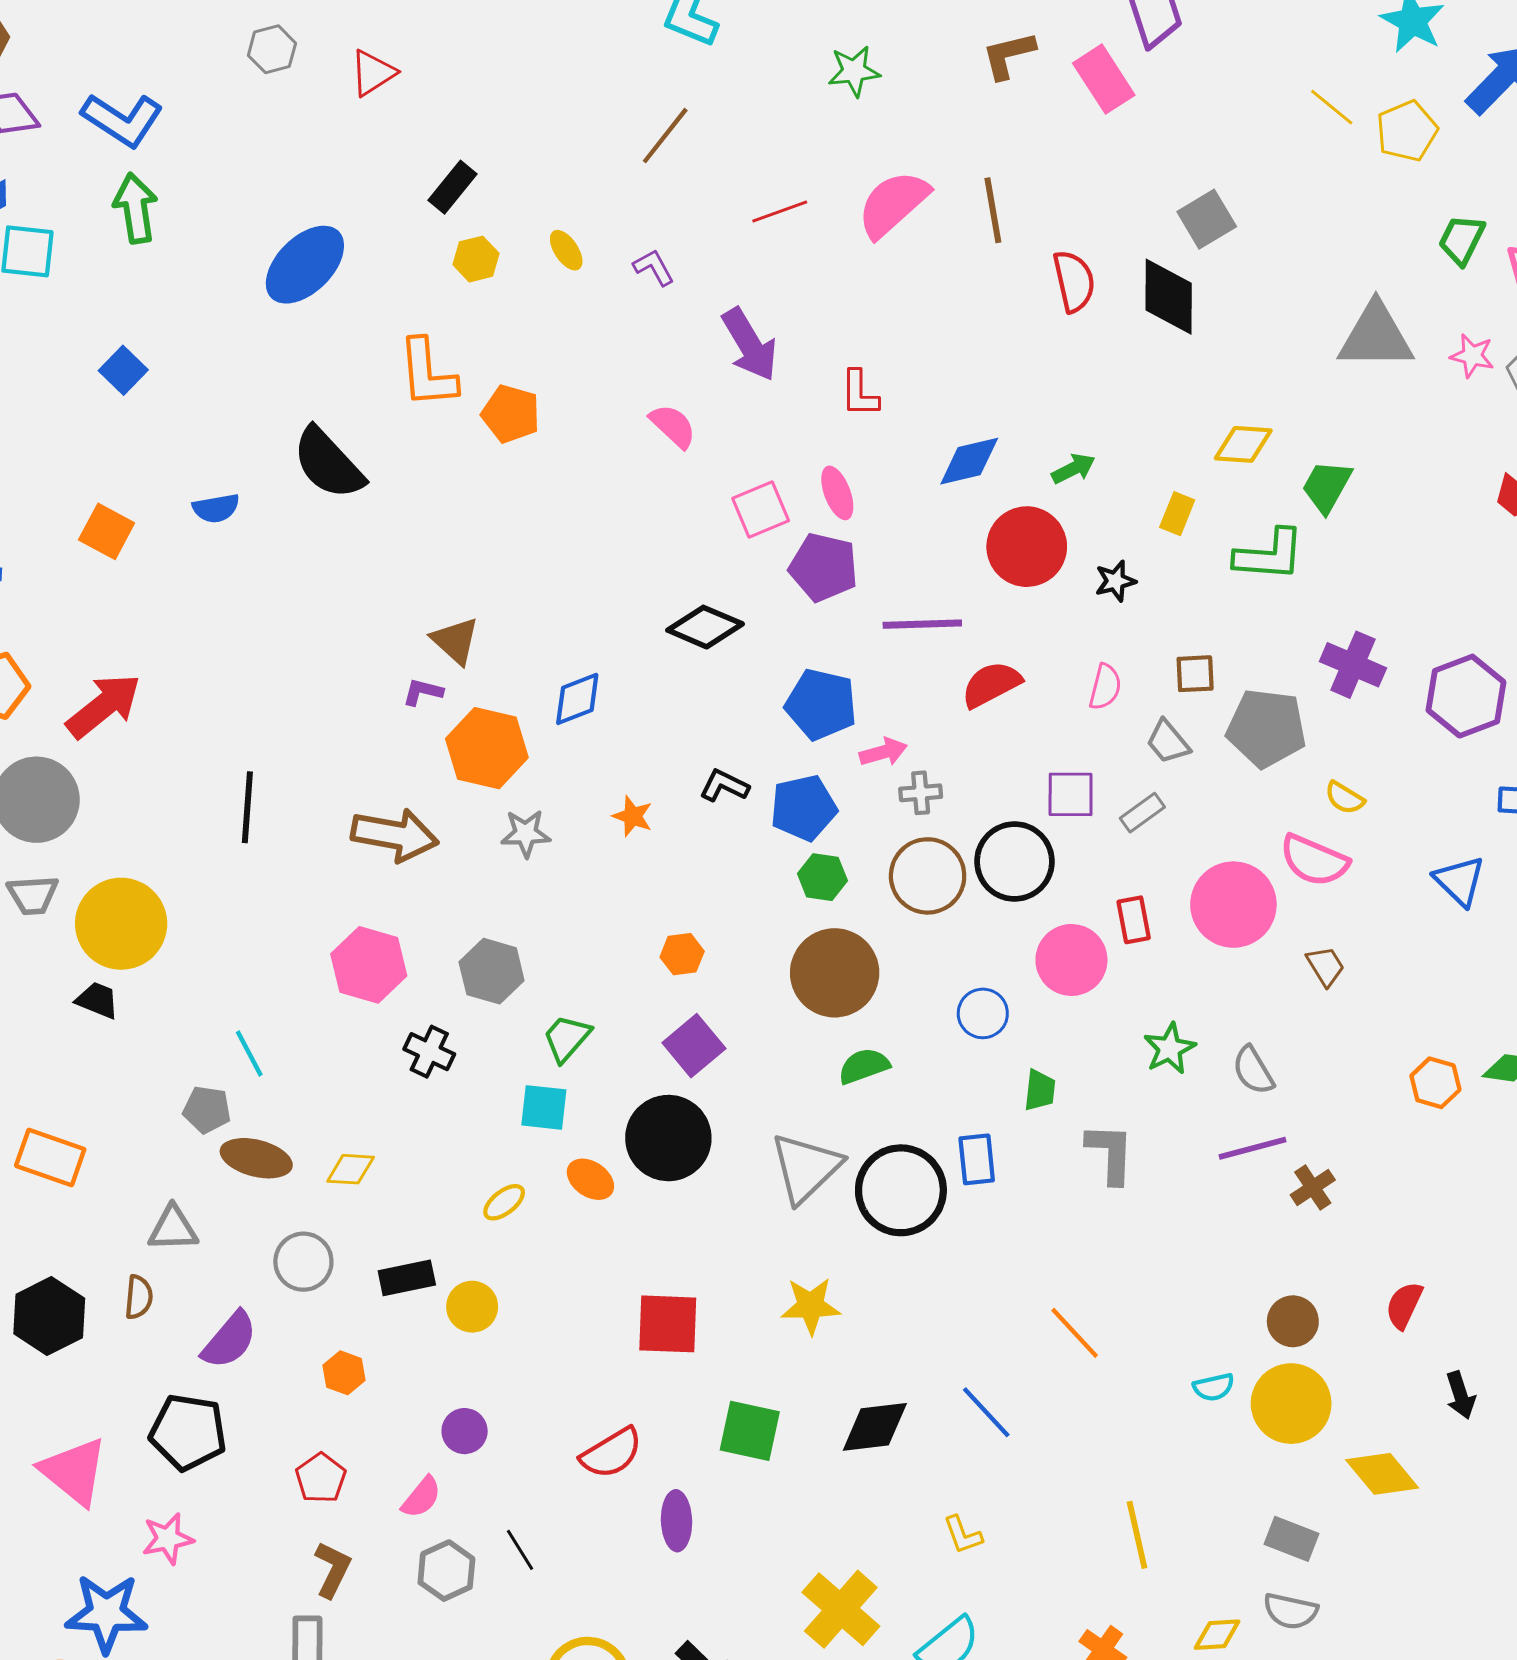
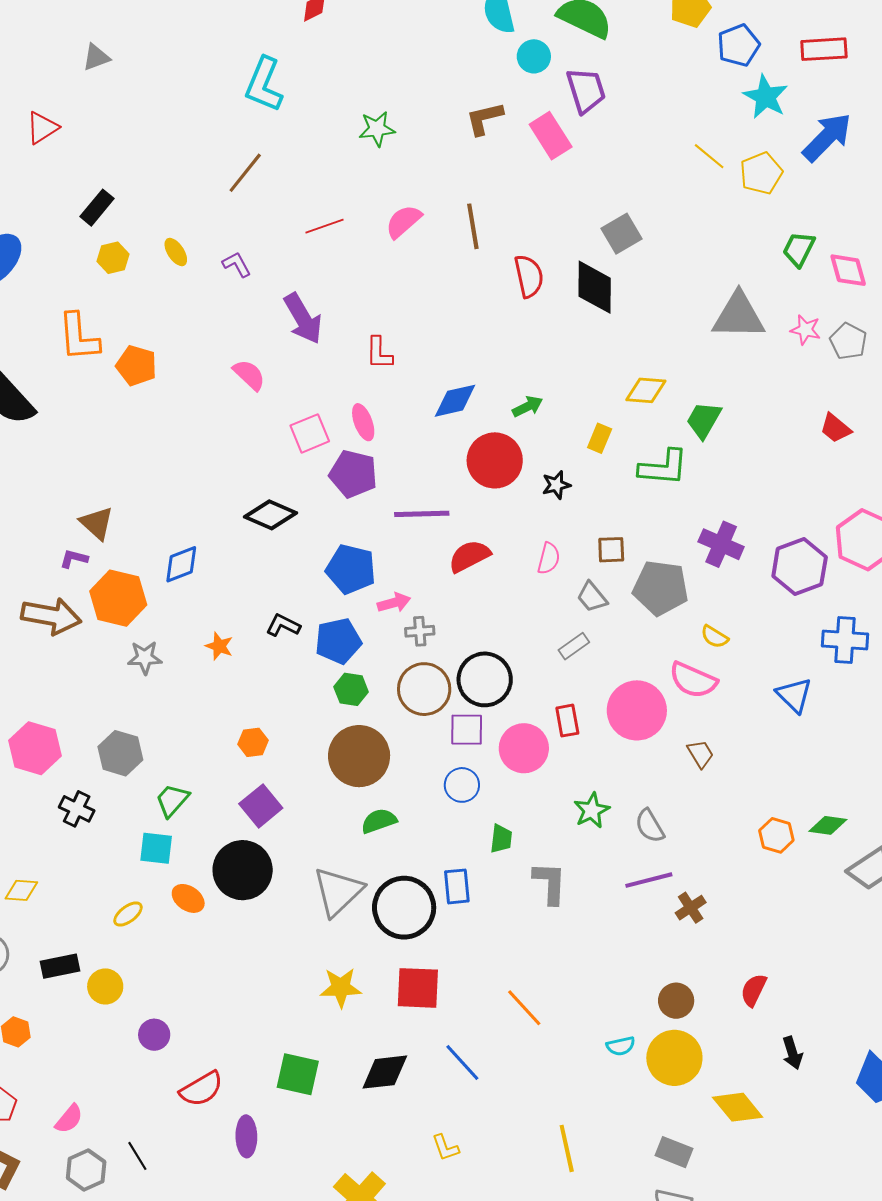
pink semicircle: (893, 204) -> (403, 221), size x0.7
purple square: (1071, 794) -> (467, 730), moved
brown arrow: (395, 835) -> (51, 616), moved
red square: (668, 1324) -> (418, 988), moved
purple circle: (465, 1431) -> (154, 1035), moved

